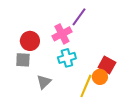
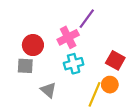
red square: (107, 65) -> (115, 60), moved
gray triangle: (44, 82) -> (48, 90), turned -35

